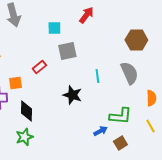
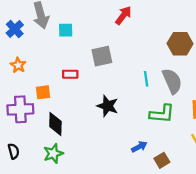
cyan square: (54, 28) -> (66, 30), moved
red rectangle: (39, 67) -> (70, 74), turned 40
cyan line: (97, 76) -> (146, 79), moved
green L-shape: (120, 116) -> (162, 114), moved

